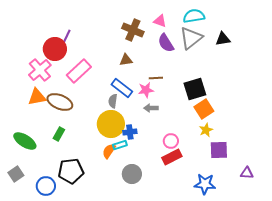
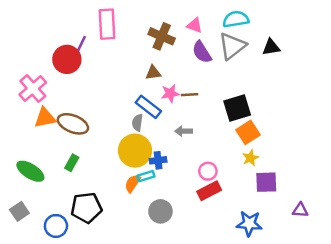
pink cross: (40, 70) -> (33, 89), moved
pink rectangle: (79, 71) -> (107, 24), moved, turned -50
pink star: (146, 90) -> (170, 93), moved

